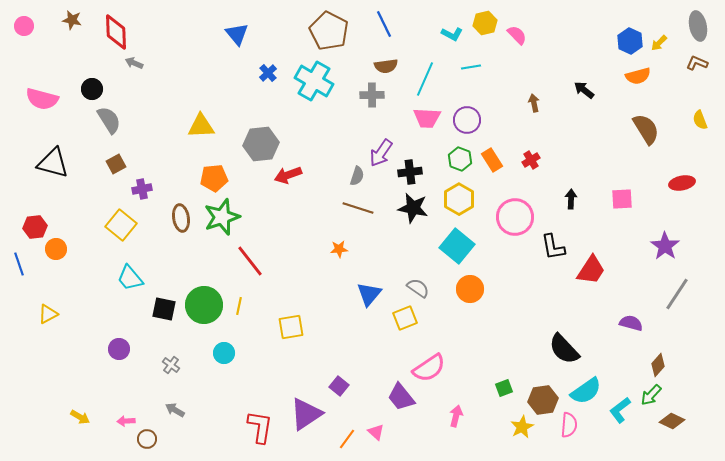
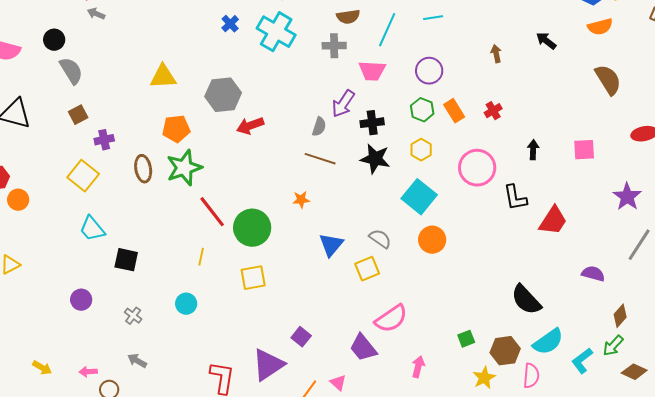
pink trapezoid: (427, 118) -> (372, 71), moved
yellow hexagon: (459, 199) -> (421, 150), size x0.7
green circle: (204, 305) -> (252, 228), moved

